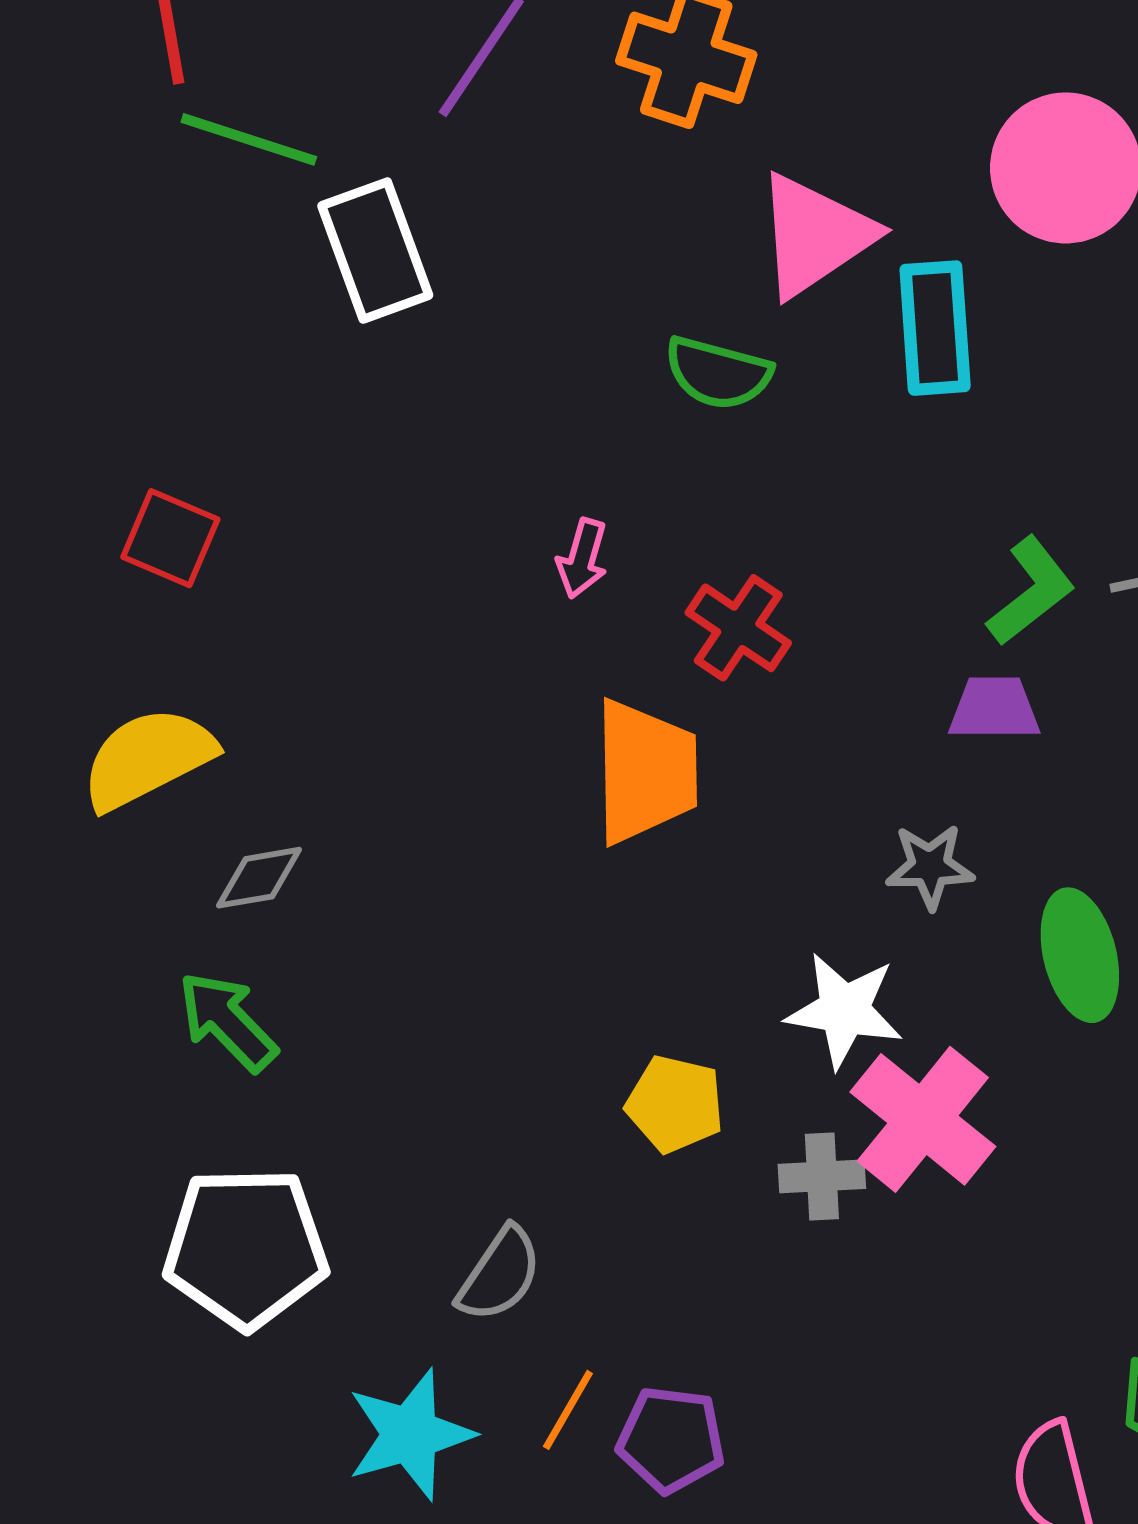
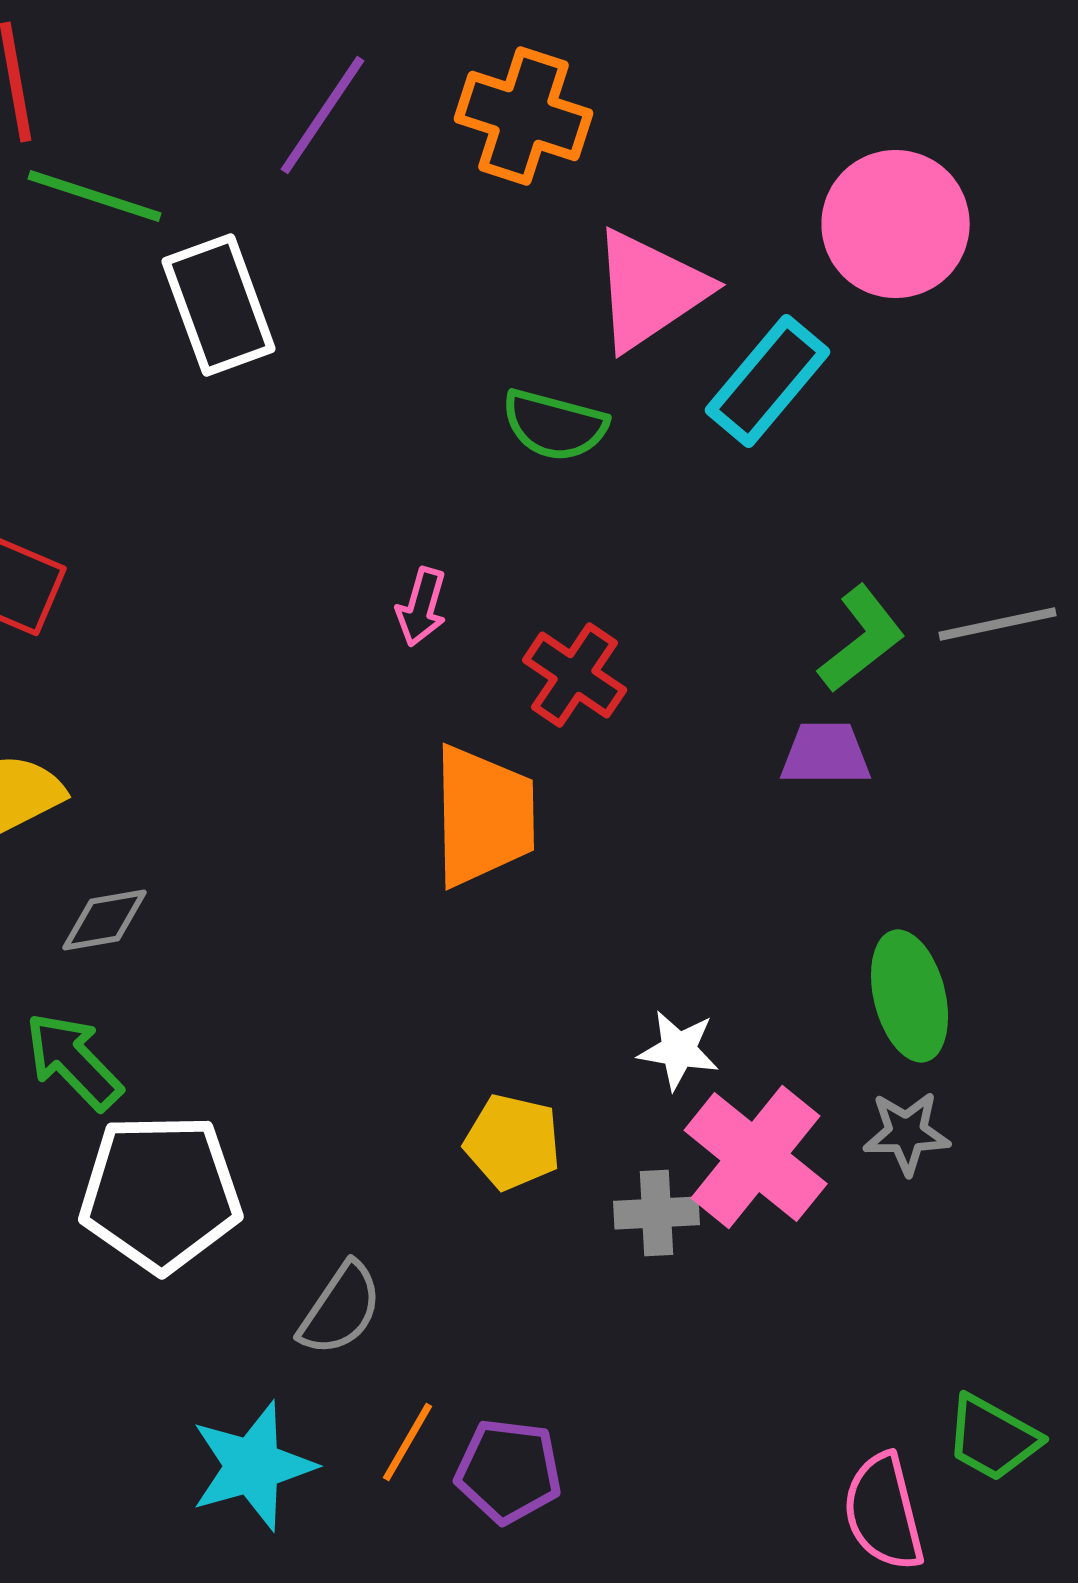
cyan rectangle: (935, 328) -> (768, 381), turned 44
gray star: (930, 866) -> (907, 1133), moved
white star: (844, 1010) -> (679, 1050), size x0.7
white pentagon: (246, 1248) -> (161, 1193), moved

